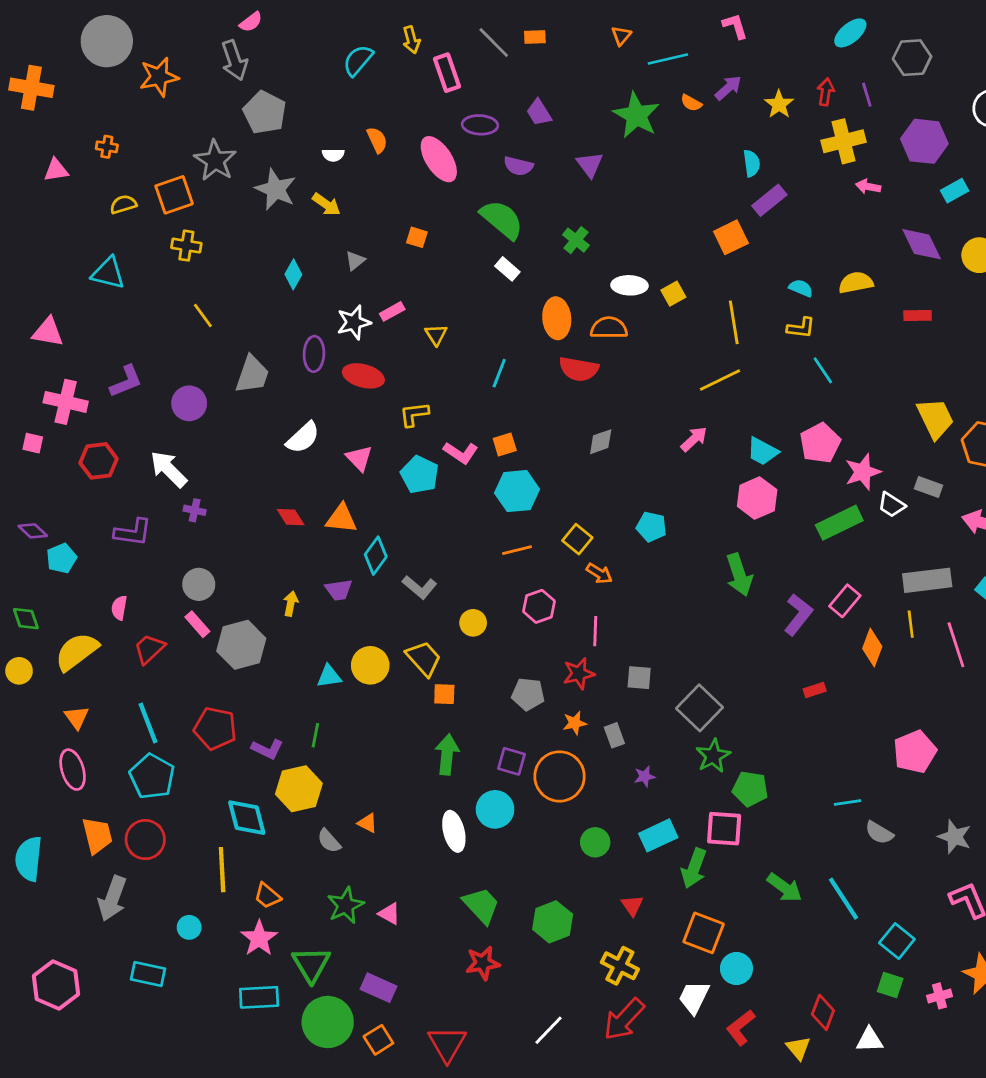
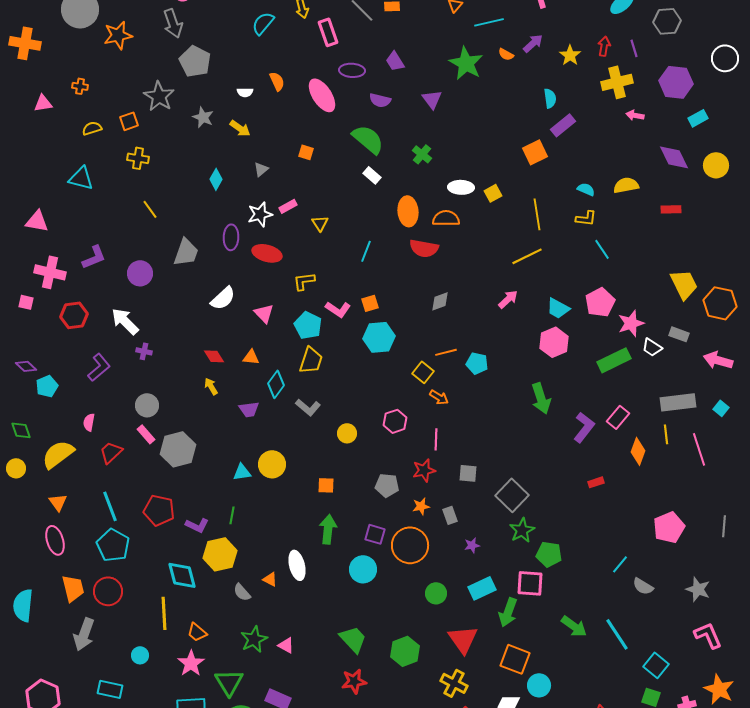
gray star: (276, 189) -> (203, 117), size x0.7
orange square: (174, 195) -> (129, 121), size x0.7
orange triangle: (341, 519) -> (251, 357), size x0.7
purple L-shape: (133, 532) -> (99, 367), turned -48
orange line: (517, 550) -> (446, 352), moved
yellow arrow: (291, 604) -> (211, 386), moved, turned -42
yellow trapezoid: (424, 658) -> (311, 360), moved, turned 60
cyan line: (848, 803) -> (620, 564), turned -42
white ellipse: (454, 831) -> (297, 565), moved
red triangle: (632, 905) -> (463, 639), size x1.8

